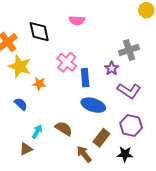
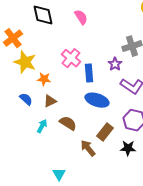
pink semicircle: (77, 20) -> (81, 17), turned -126
black diamond: (39, 32) -> (43, 15), moved
brown triangle: (26, 149) -> (50, 101), moved

